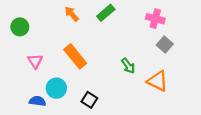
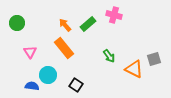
green rectangle: (106, 13) -> (88, 24), moved
orange arrow: (72, 14) -> (65, 25), moved
pink cross: (155, 19) -> (114, 15), moved
gray square: (165, 45) -> (154, 59), moved, turned 32

